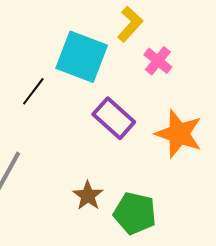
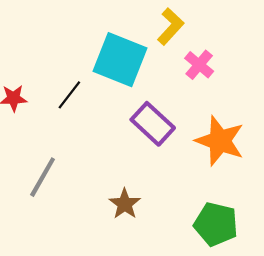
green pentagon: (135, 213) -> (216, 224), moved

